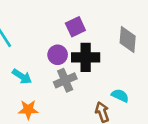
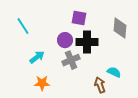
purple square: (75, 27) -> (79, 18), turned 35
cyan arrow: (22, 76) -> (37, 57), turned -70

